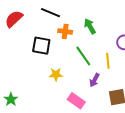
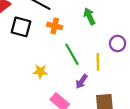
green arrow: (90, 26) -> (89, 16), moved
black square: (41, 46) -> (21, 27), moved

